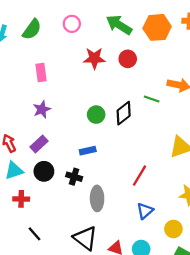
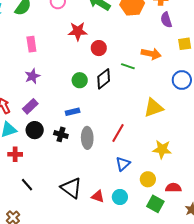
red circle: (128, 59) -> (99, 48), moved
gray ellipse: (97, 198) -> (87, 138), moved

